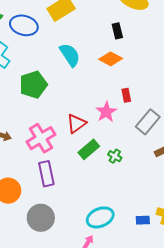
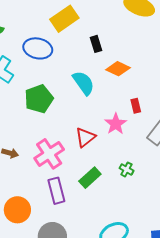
blue ellipse: (24, 25) -> (38, 48), moved
black rectangle: (117, 31) -> (96, 44), moved
cyan semicircle: (70, 55) -> (84, 83), moved
green rectangle: (89, 149) -> (90, 178), moved

